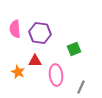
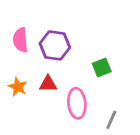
orange star: (18, 72) -> (18, 87), moved

